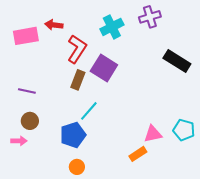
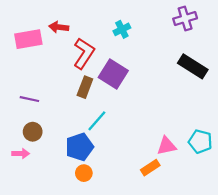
purple cross: (150, 17) -> (185, 19), moved
cyan cross: (112, 27) -> (122, 29), size x0.7
orange circle: (77, 167) -> (84, 173), moved

